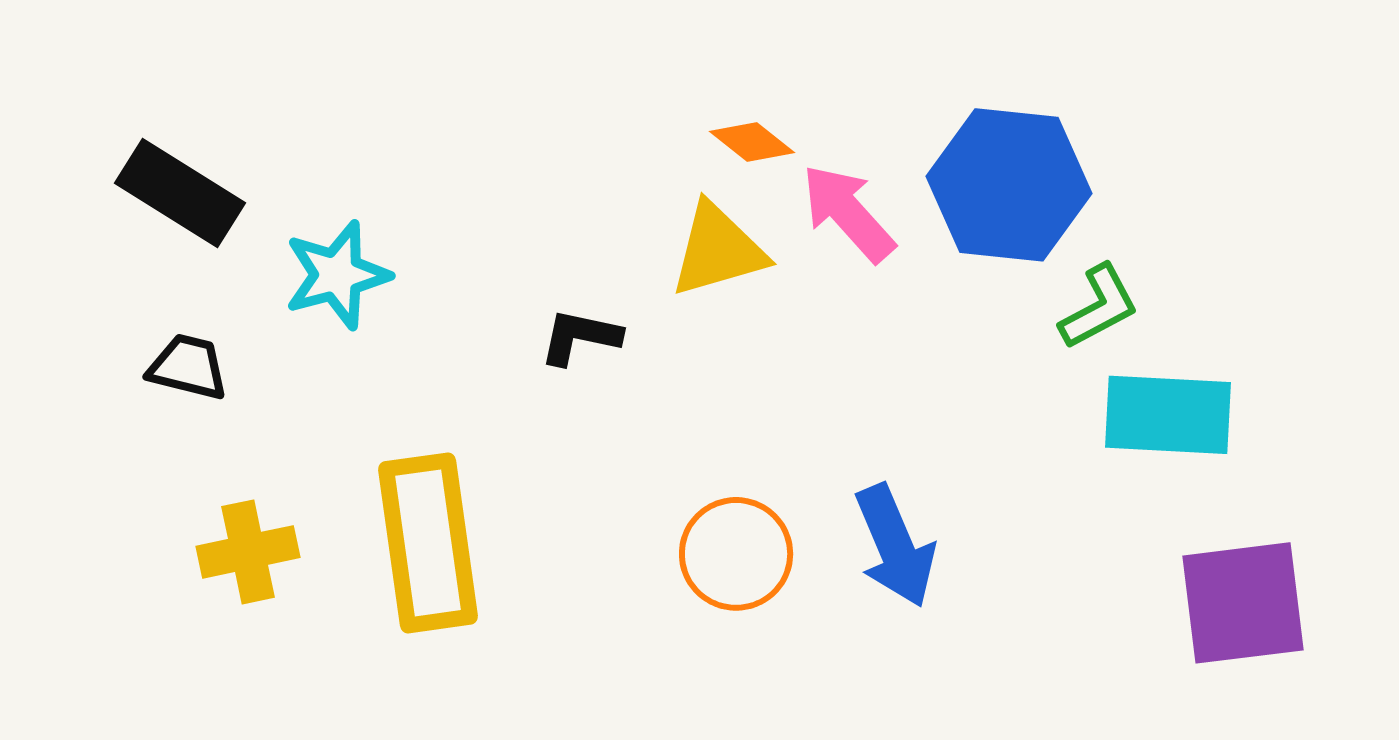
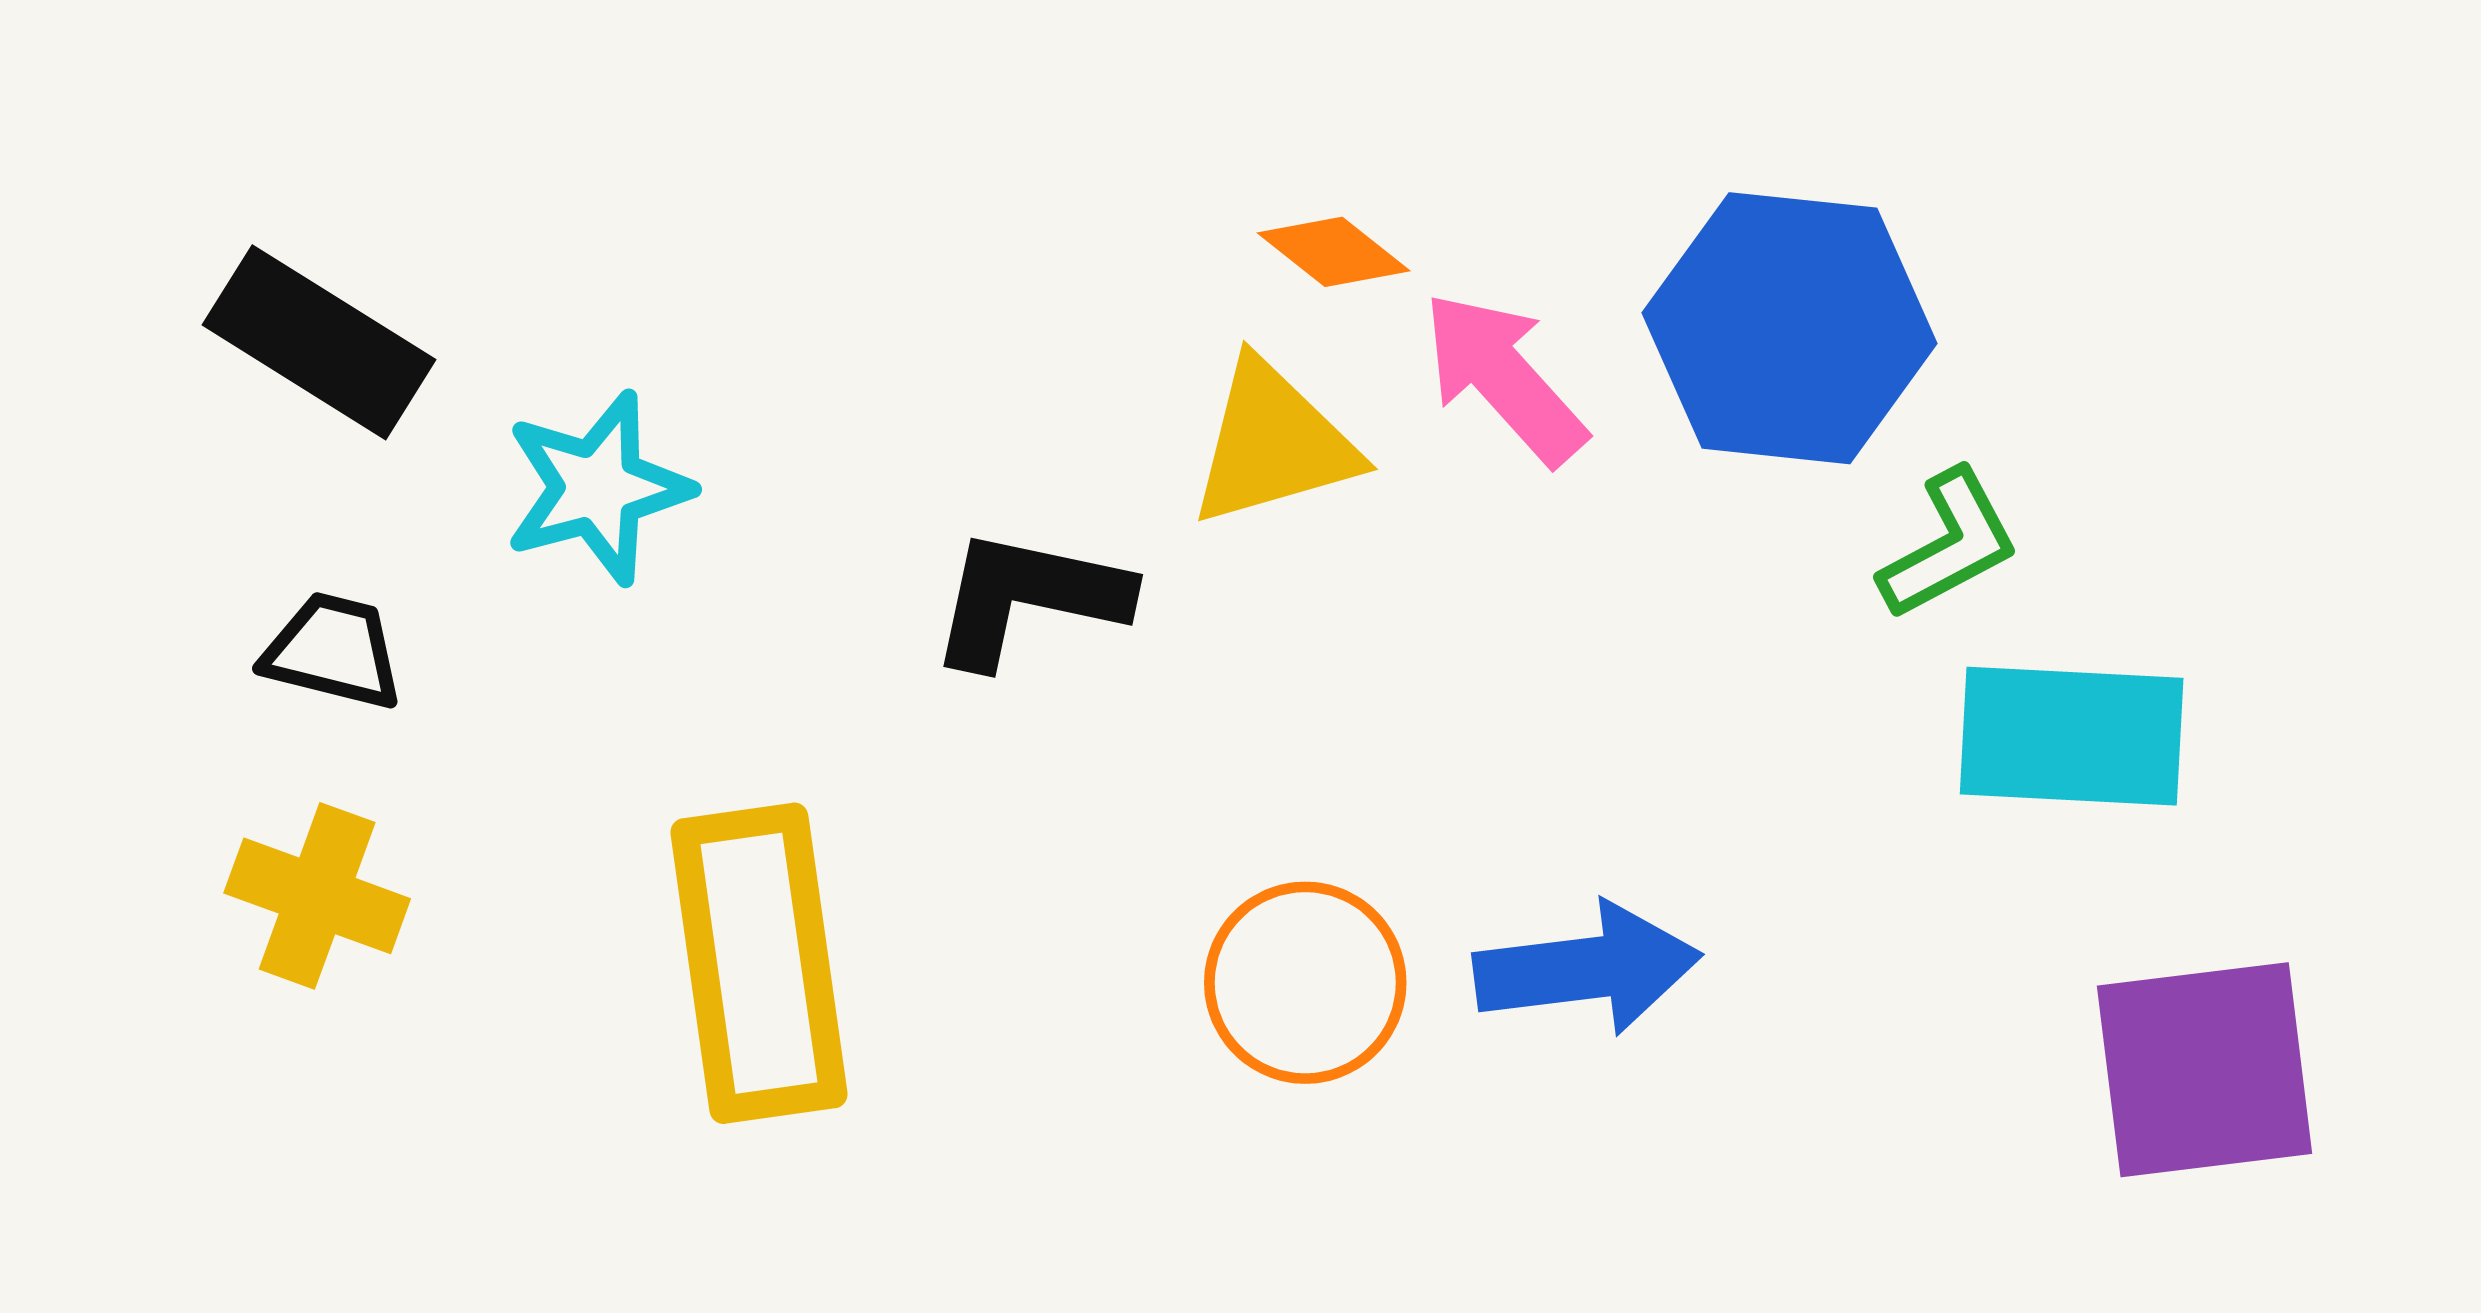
black L-shape: (580, 337) -> (1029, 598), size x1.4
blue arrow: (895, 546) -> (1587, 969), turned -74
yellow cross: (248, 552) -> (317, 896), moved, turned 32

